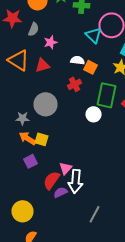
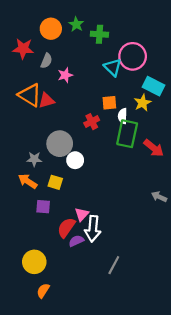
white semicircle: (78, 60) -> (123, 116), moved, turned -96
red triangle: (42, 65) -> (46, 101), moved
orange square: (90, 67) -> (109, 103), turned -32
white circle: (94, 114) -> (75, 160), moved
orange arrow: (28, 138) -> (28, 181), moved
purple square: (30, 161) -> (43, 207), turned 32

